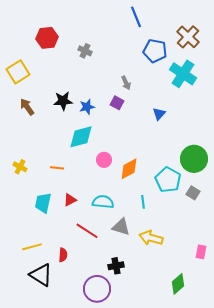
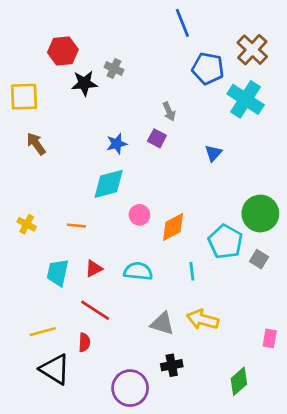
yellow square: (18, 72) -> (24, 97), turned 30
black star: (63, 101) -> (84, 83), moved
gray triangle: (121, 227) -> (162, 324), moved
red line: (87, 231) -> (95, 310), moved
black cross: (116, 266) -> (172, 365), moved

